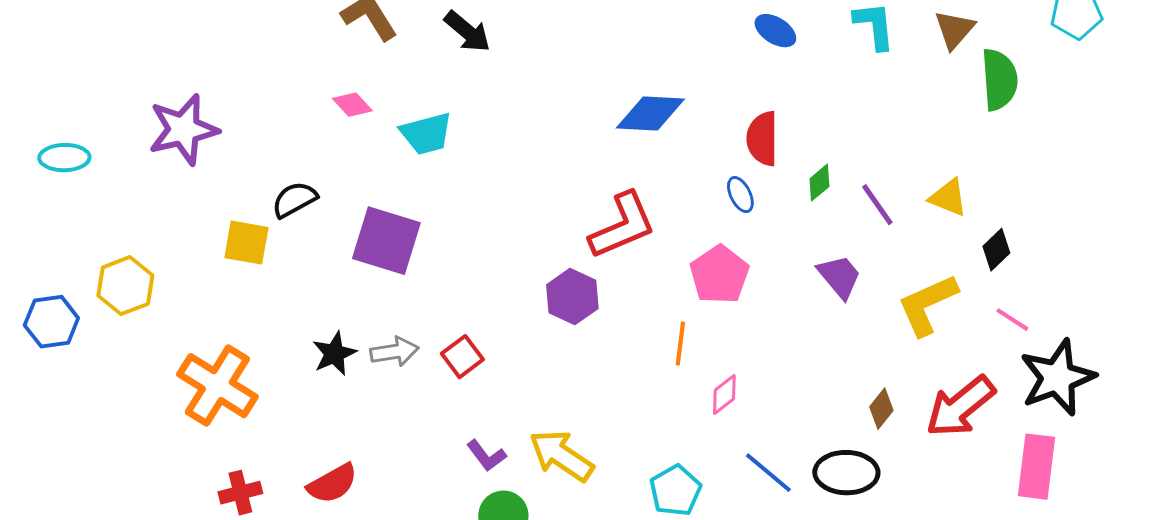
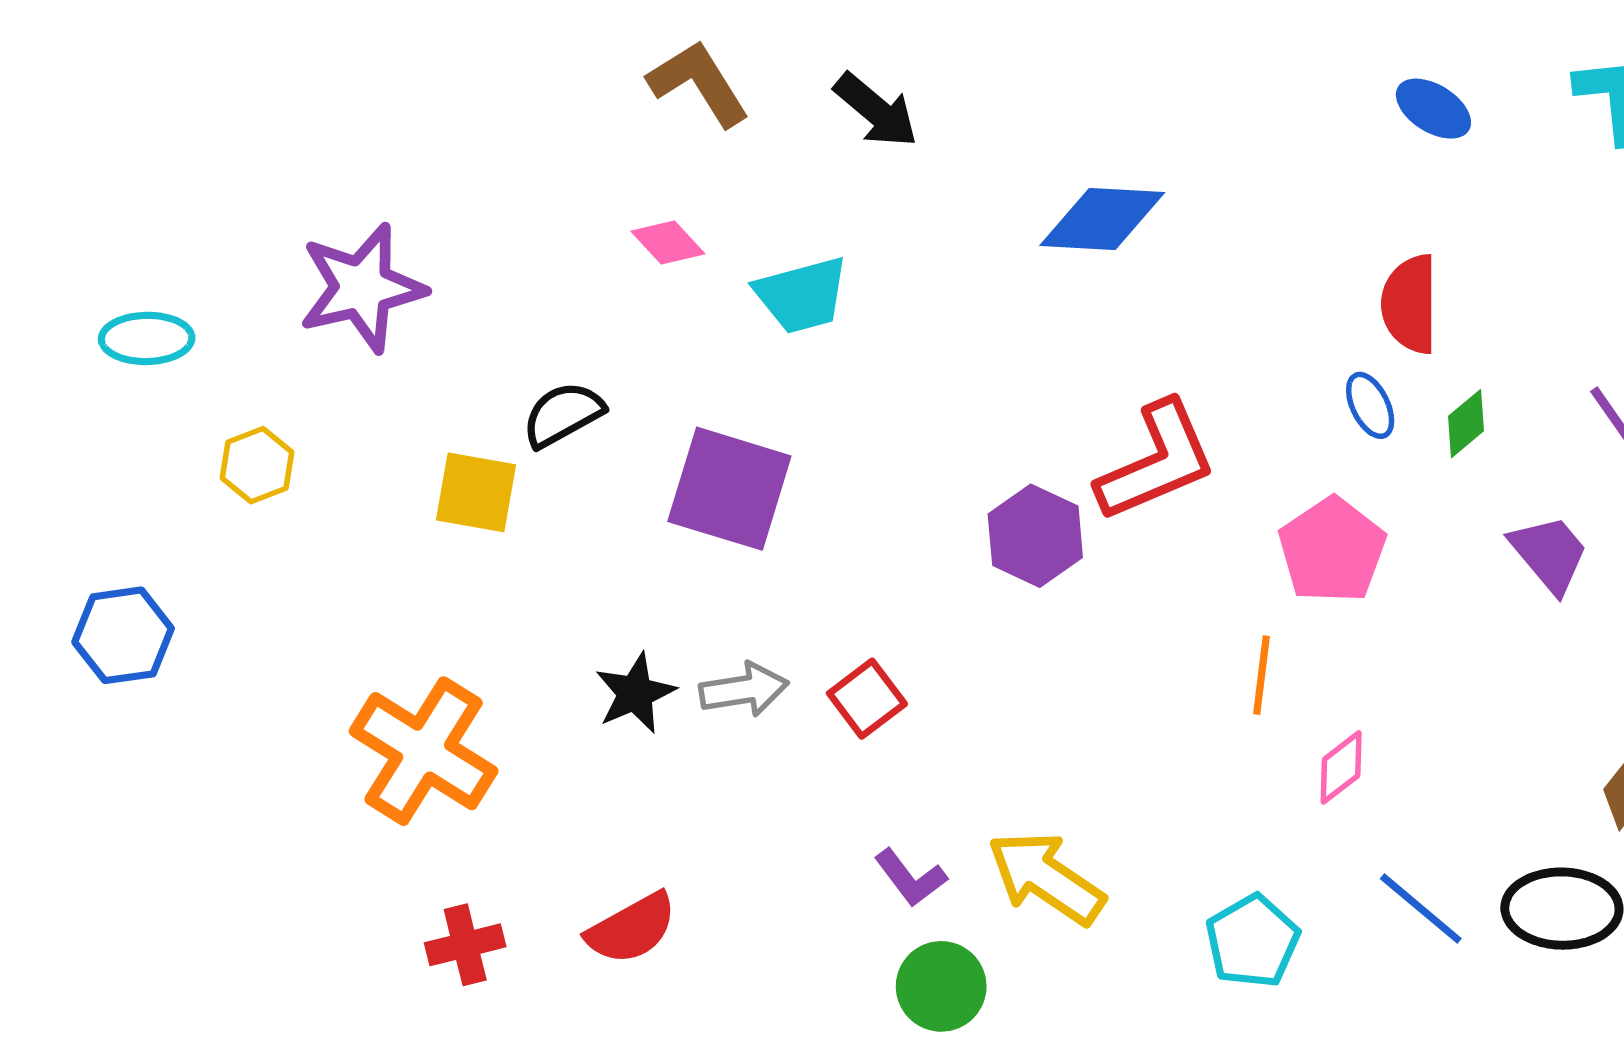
blue diamond: (650, 114) -> (1102, 219), moved
green diamond: (819, 183) -> (1466, 424), moved
yellow hexagon: (125, 286) -> (257, 465), moved, size x0.7
purple hexagon: (572, 297) -> (1035, 536), moved

